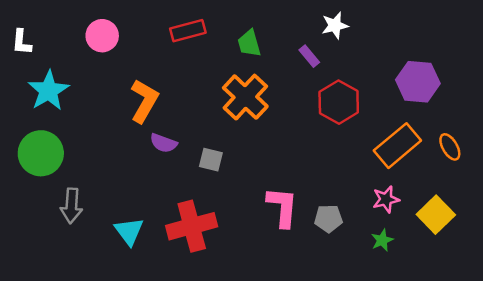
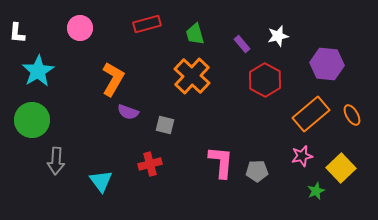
white star: (335, 25) -> (278, 36), moved
red cross: (192, 226) -> (150, 164), moved, size x0.6
green star: (382, 240) -> (316, 191), moved

